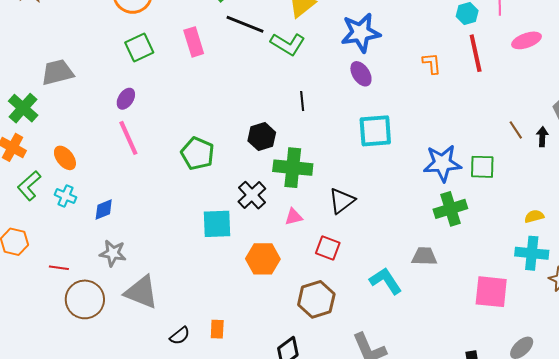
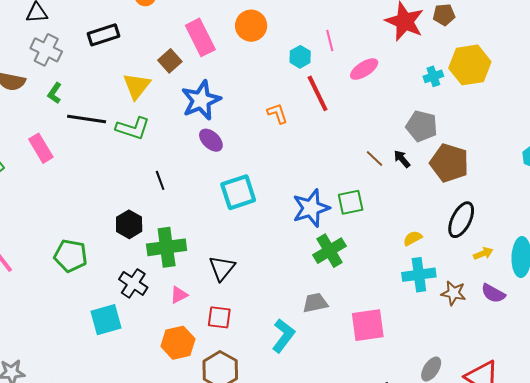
black arrow: (542, 137) -> (402, 159), turned -30
orange hexagon: (263, 259) -> (178, 343), moved
cyan L-shape: (386, 281) -> (283, 336), turned 84
pink square: (491, 292) -> (368, 325), moved

